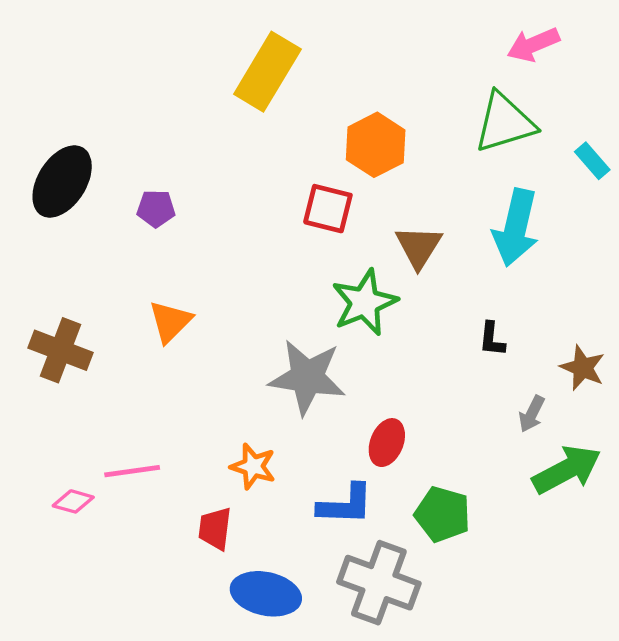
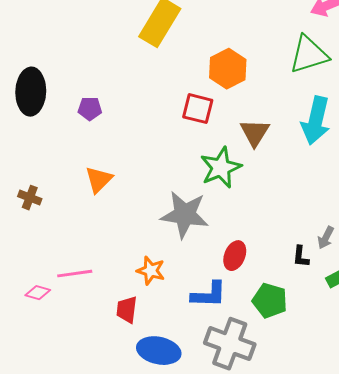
black ellipse: (62, 181) -> (31, 92), turned -30
black L-shape: (492, 339) -> (301, 257), moved
brown cross: (60, 350) -> (30, 198), size x0.6

